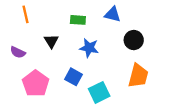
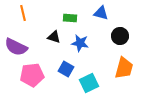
black triangle: (51, 41) -> (54, 37), moved, turned -40
purple semicircle: (18, 52) -> (16, 47), size x1.6
pink pentagon: (36, 83) -> (32, 75), turned 30

